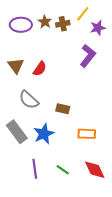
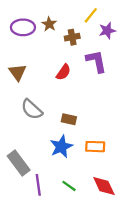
brown cross: (63, 24) -> (72, 37), moved
purple L-shape: (88, 56) -> (96, 61), turned -50
red semicircle: (40, 69) -> (63, 72), moved
gray rectangle: (17, 132) -> (19, 163), moved
blue star: (44, 134) -> (61, 147), moved

